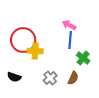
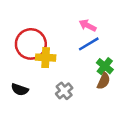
blue line: (70, 40) -> (89, 44), turned 54
brown semicircle: (73, 78) -> (104, 81), moved

